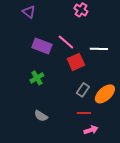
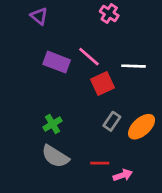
green cross: (37, 78) -> (53, 124), moved
red line: (84, 113) -> (100, 163), moved
gray semicircle: (41, 116) -> (55, 156), size x1.5

